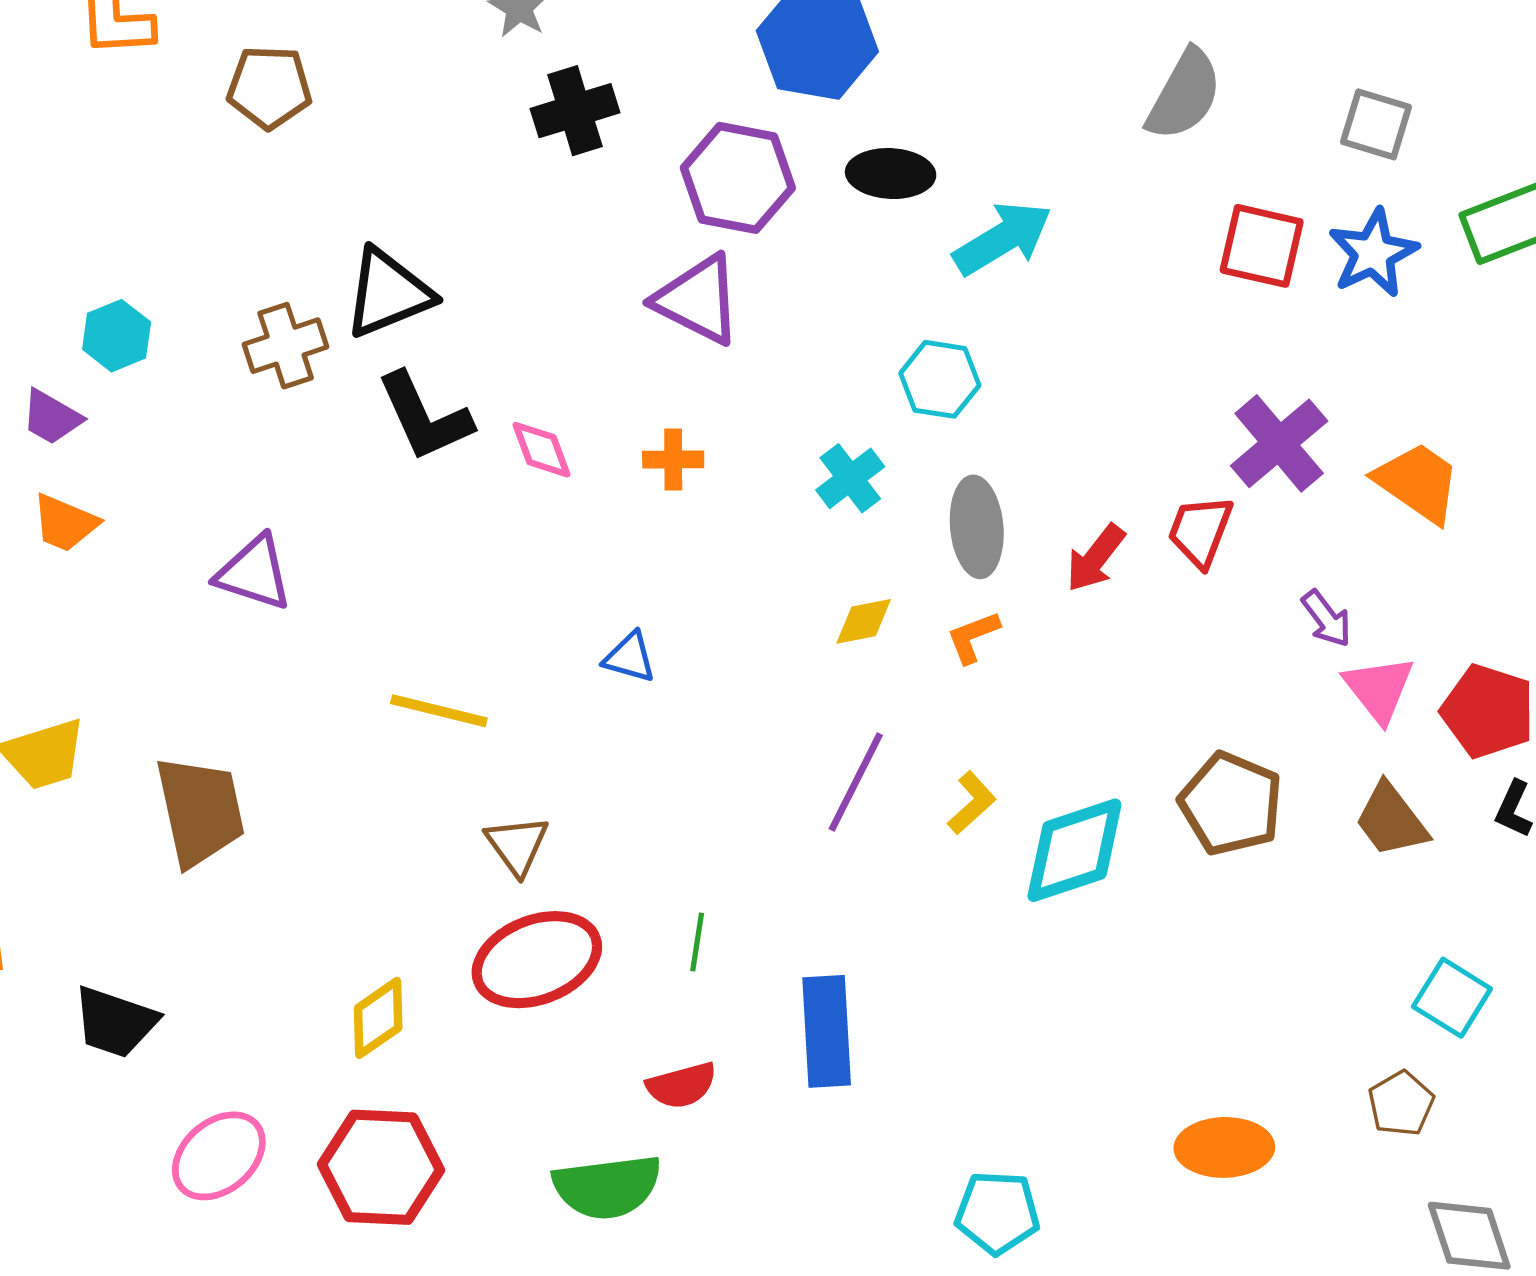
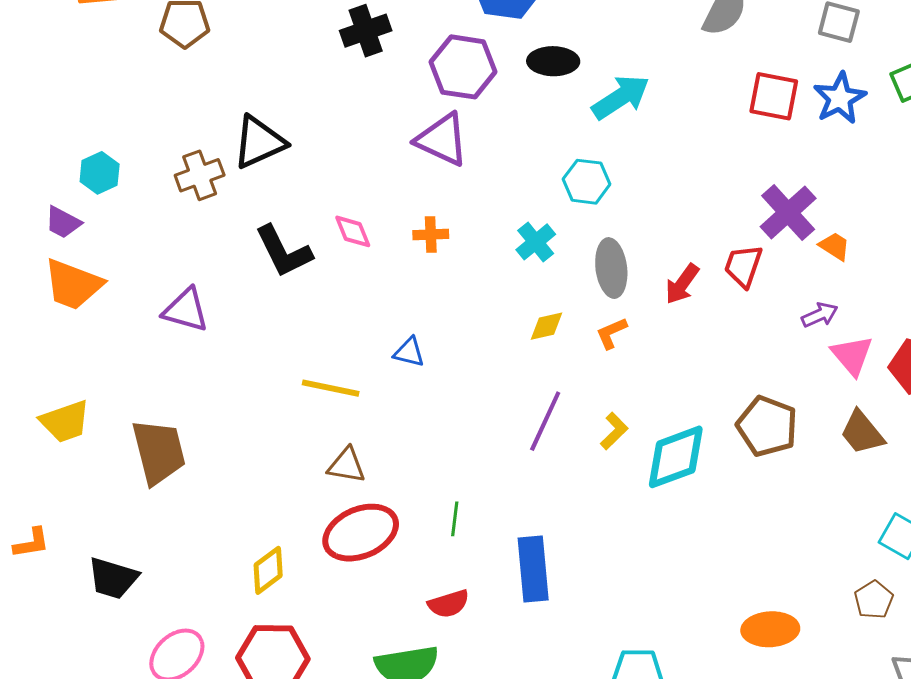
black L-shape: (424, 417) -> (284, 251), moved
orange trapezoid: (1418, 482) -> (835, 246), moved, size x0.6
orange trapezoid: (65, 523) -> (73, 285), size x1.5
purple arrow: (1326, 619) -> (820, 315), turned -75
yellow line: (439, 711) -> (331, 388), moved
brown triangle: (517, 845) -> (347, 465), turned -42

